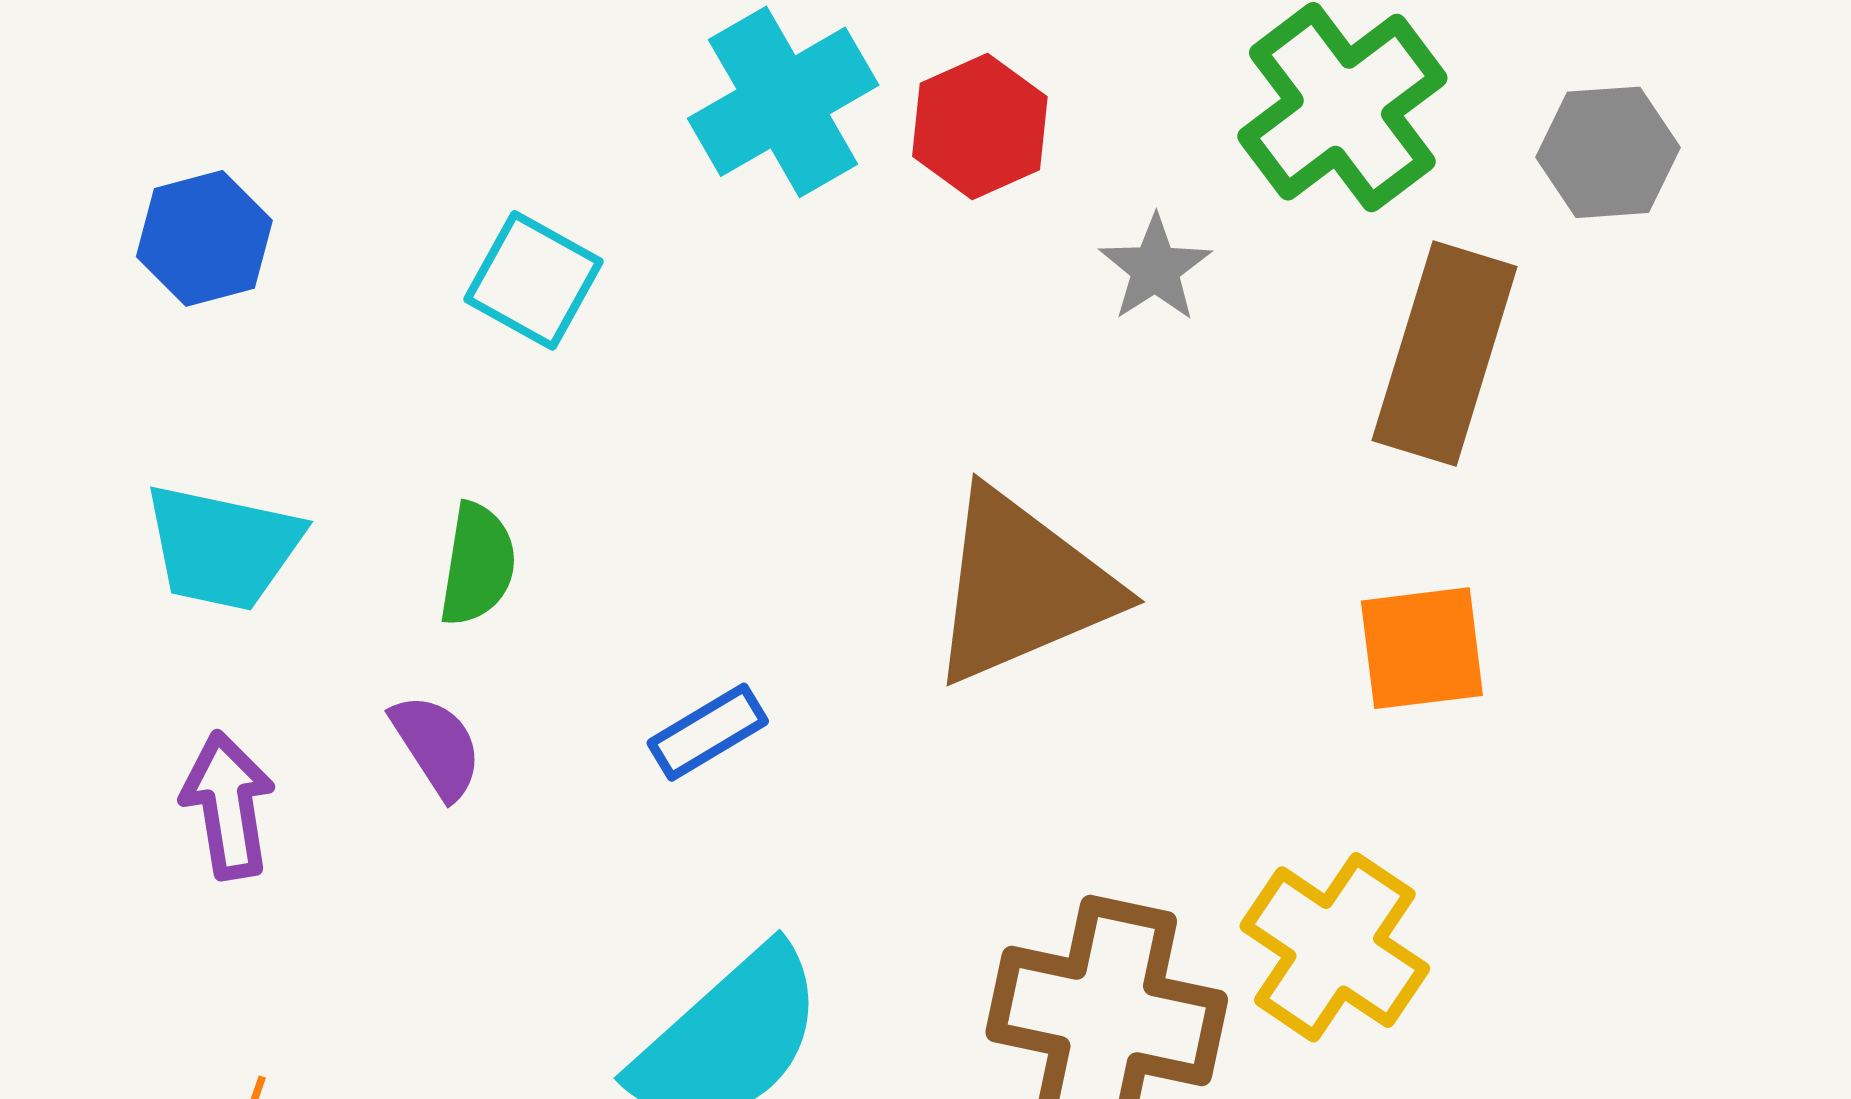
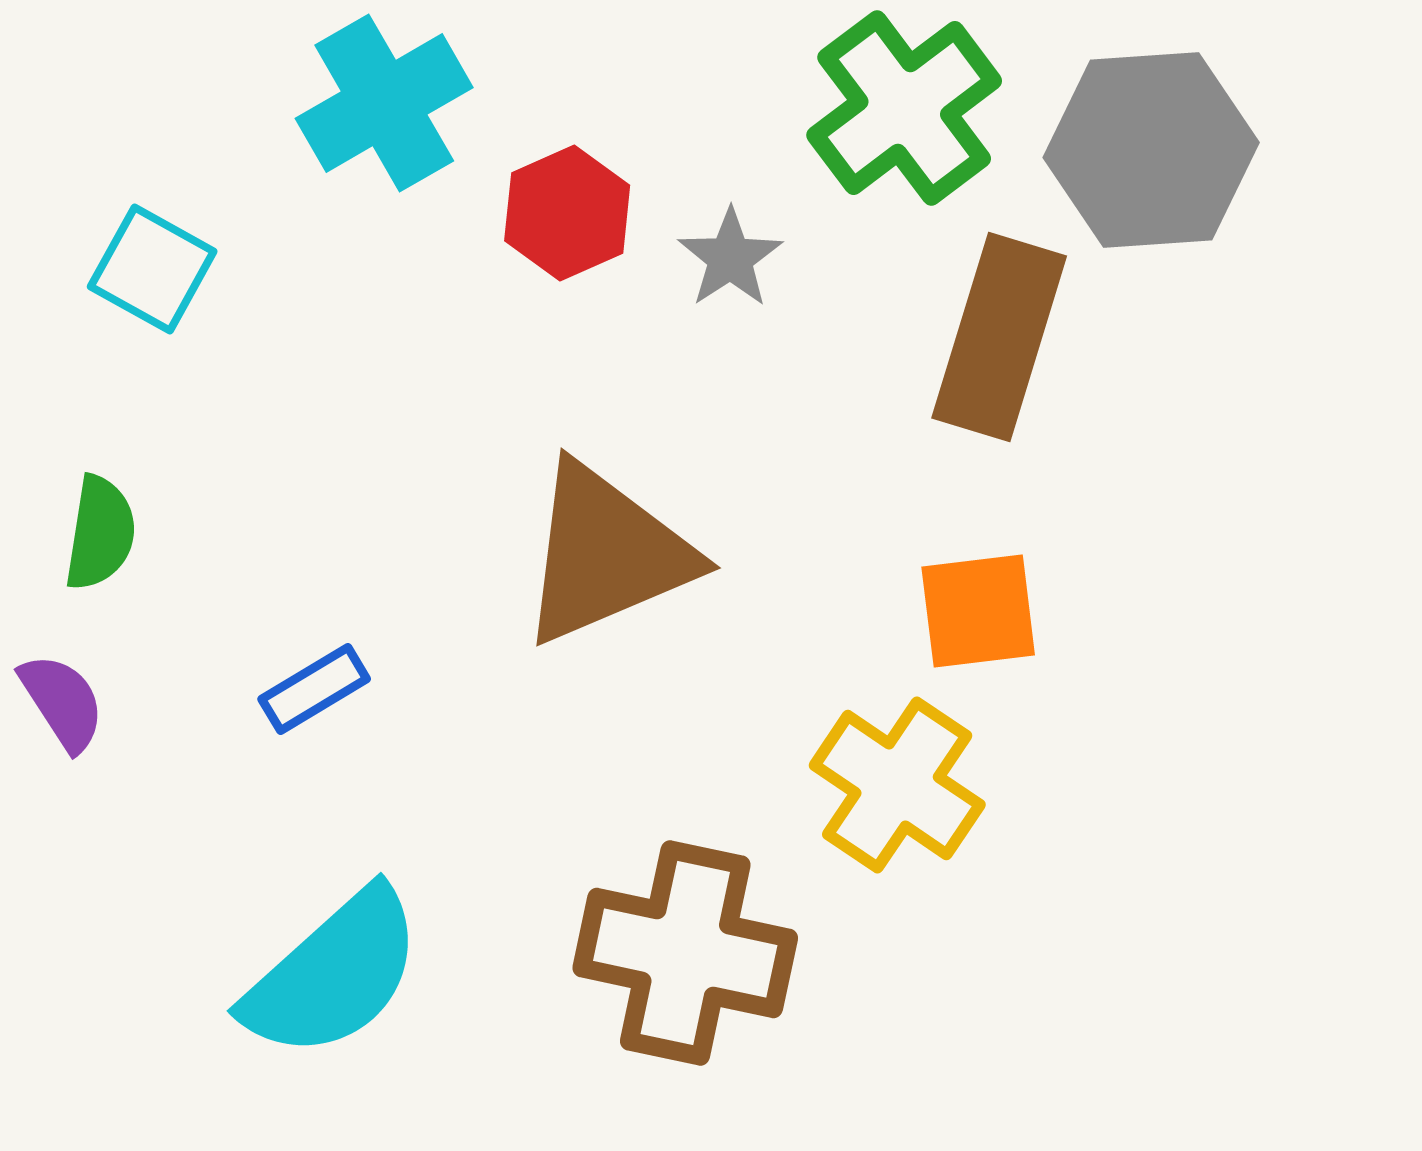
red hexagon: (980, 127) -> (567, 213), moved
gray hexagon: (1608, 152) -> (1151, 150), size x1.6
yellow cross: (1335, 947) -> (897, 785), moved

